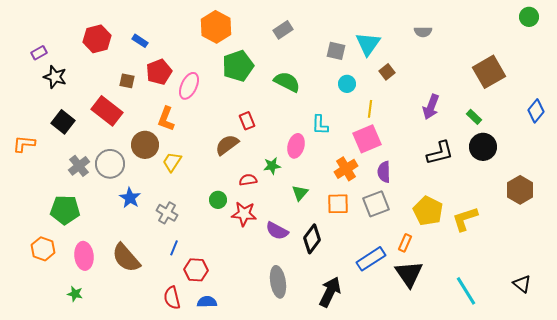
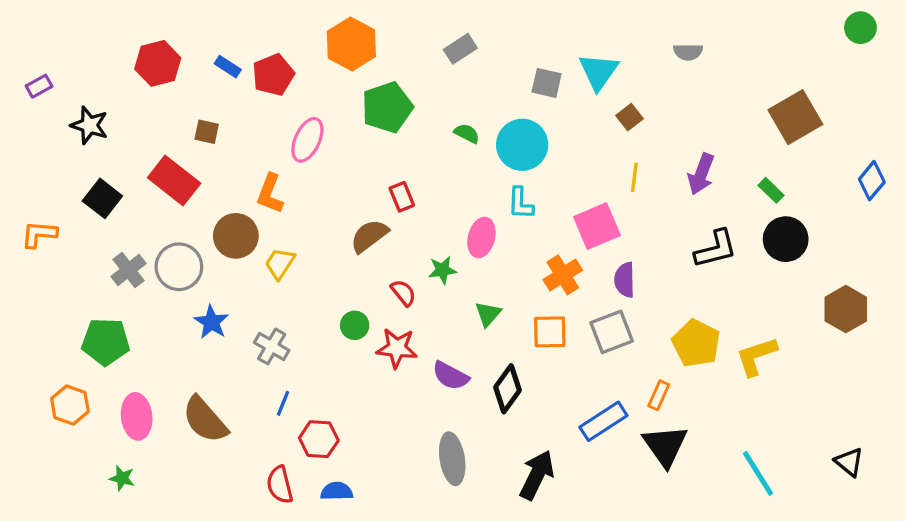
purple rectangle: (39, 53) -> (39, 86), moved
red pentagon: (159, 72) -> (273, 75), moved
green semicircle: (287, 82) -> (467, 133), size x0.6
cyan circle: (347, 84) -> (522, 145), moved, size x1.8
yellow line: (370, 109) -> (634, 177), moved
red semicircle: (248, 180) -> (403, 293), turned 60

